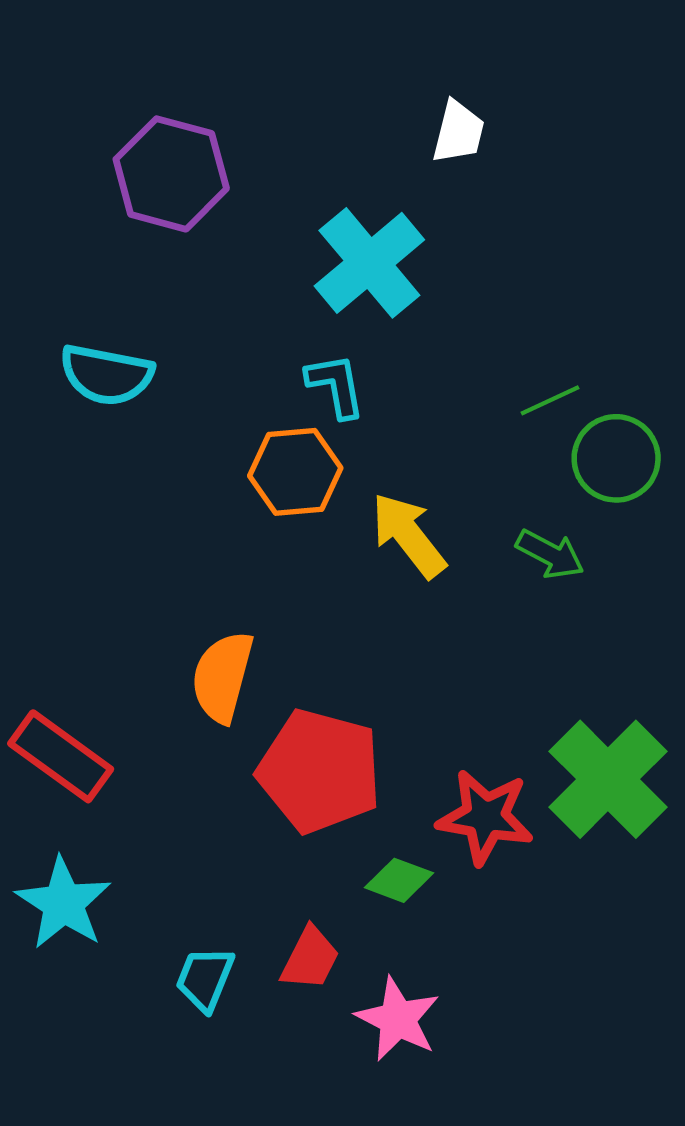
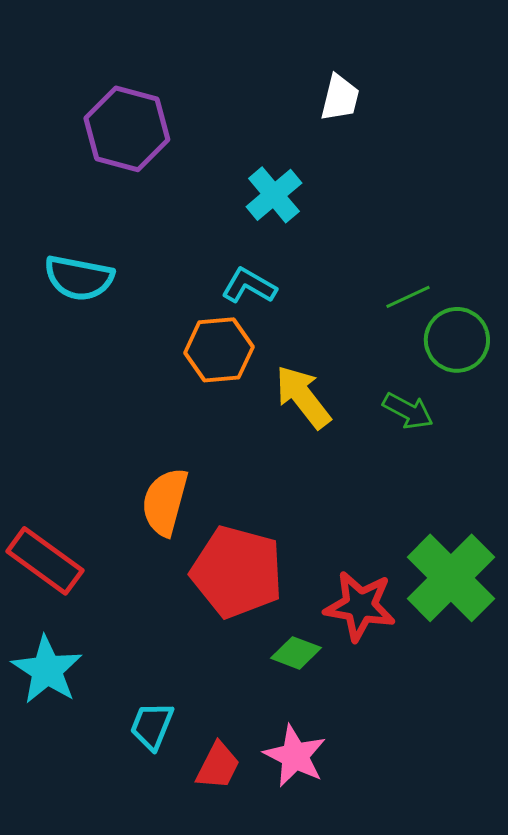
cyan cross: (369, 263) -> (274, 195), size x0.7
cyan L-shape: (336, 386) -> (249, 286), turned -50
red trapezoid: (310, 959) -> (218, 766), moved

